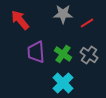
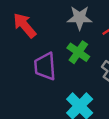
green cross: (63, 54) -> (78, 52), moved

